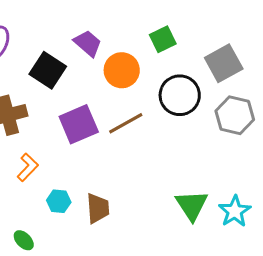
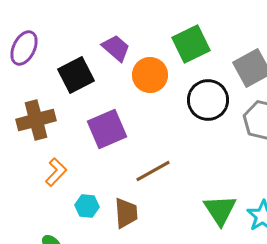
green square: (163, 39) -> (191, 44), size x1.4
black square: (48, 70) -> (76, 75), turned 30
brown line: (126, 123) -> (153, 171), moved

